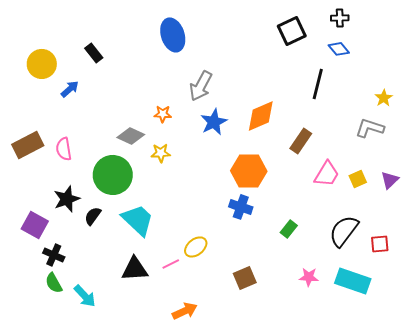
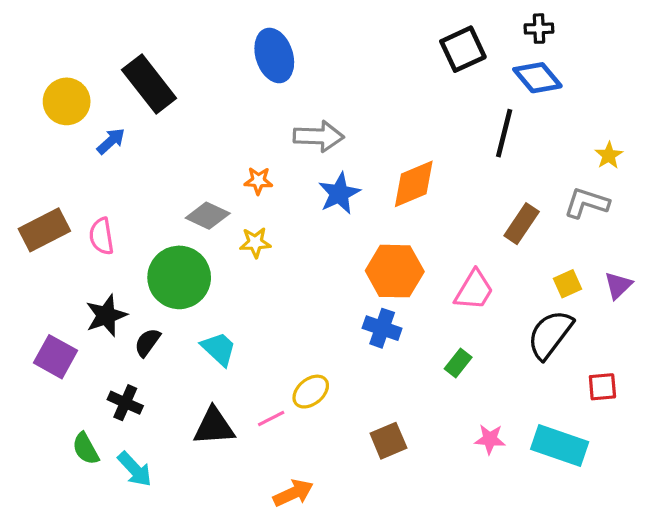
blue diamond: (339, 49) -> (537, 78), size x1.4
black rectangle: (94, 53) -> (149, 84), size x1.8
gray arrow: (201, 86) -> (319, 136), turned -116
brown rectangle: (301, 141) -> (522, 224), moved
pink trapezoid: (327, 174) -> (474, 290), moved
cyan trapezoid: (138, 220) -> (219, 349), size x0.7
black semicircle: (344, 231) -> (550, 334), moved
black cross: (54, 255) -> (125, 403), moved

